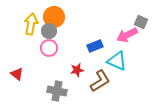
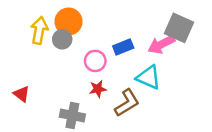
gray square: (141, 22) -> (179, 28), size x1.6
blue rectangle: (95, 46) -> (123, 47), moved
pink circle: (49, 48) -> (95, 61), moved

